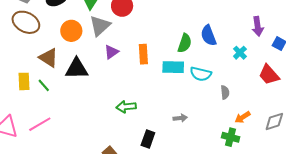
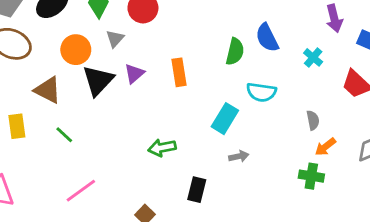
gray triangle: (100, 26) -> (115, 39), size x0.6
cyan rectangle: (173, 67) -> (225, 119), moved, turned -55
black triangle: (77, 69) -> (98, 80), moved, turned -40
green line: (44, 85) -> (64, 135), moved
gray semicircle: (225, 92) -> (313, 120), moved
pink line: (40, 124) -> (81, 191), moved

